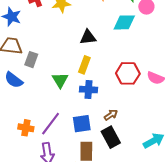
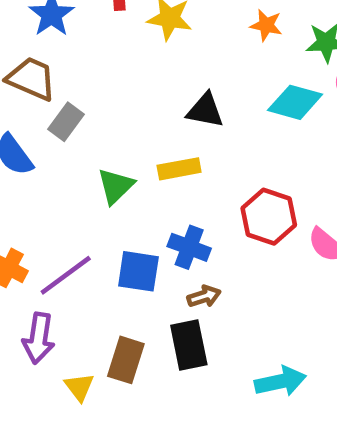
yellow rectangle: (84, 65) -> (179, 169), turned 42
blue cross: (89, 90) -> (189, 247), moved
blue square: (82, 124) -> (138, 271), moved

